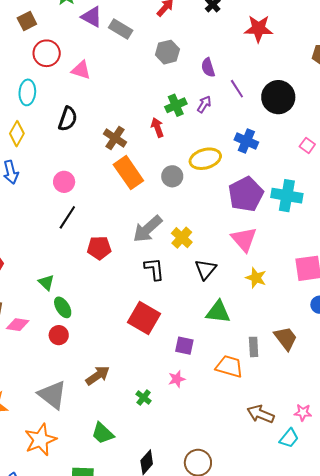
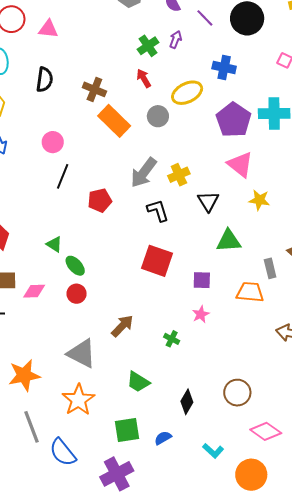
red arrow: (157, 127) -> (144, 78), moved
yellow cross: (182, 238) -> (179, 175), turned 35

